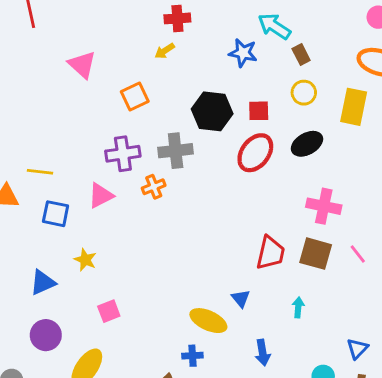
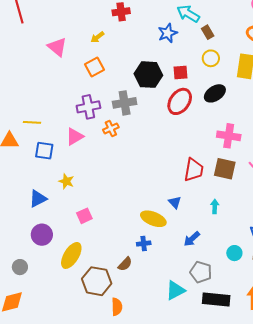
yellow arrow: (165, 51) -> (97, 37), moved
blue star: (243, 53) -> (168, 33), turned -30
blue arrow: (263, 353) -> (192, 239), turned 60

